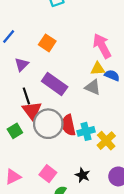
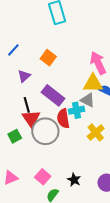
yellow triangle: (98, 69) -> (93, 83), size x1.5
red semicircle: (68, 125) -> (63, 118), moved
cyan cross: (86, 131) -> (76, 110), moved
yellow cross: (106, 141) -> (96, 132), moved

